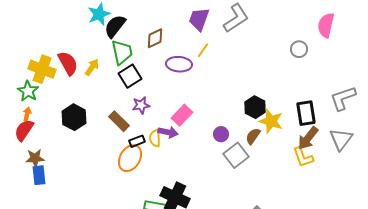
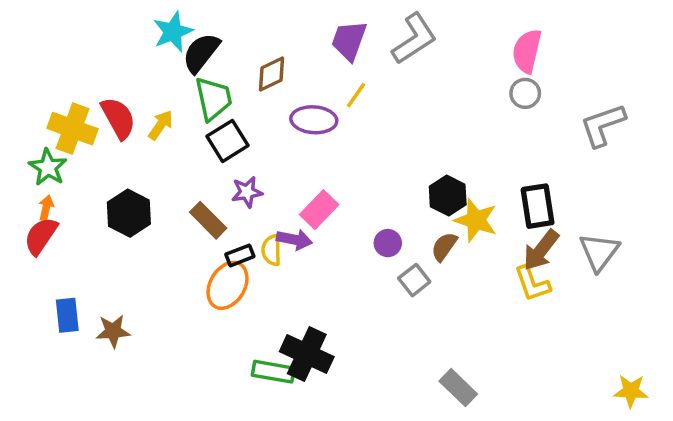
pink semicircle: (326, 25) -> (527, 51), moved
gray L-shape: (343, 98) -> (603, 125), moved
gray square: (236, 155) -> (414, 280), size x0.7
brown star: (35, 158) -> (113, 331), moved

